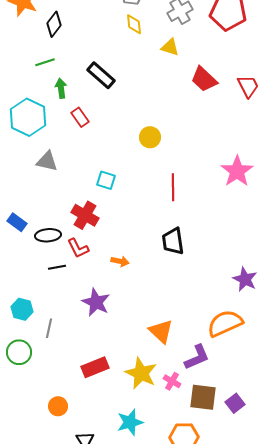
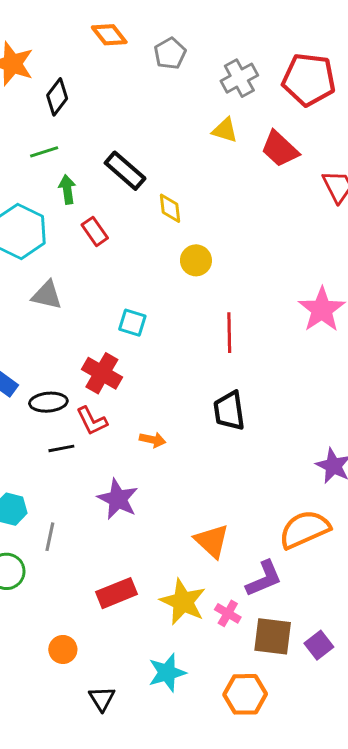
yellow diamond: (134, 24) -> (170, 208), moved
red trapezoid: (204, 79) -> (280, 149), moved

